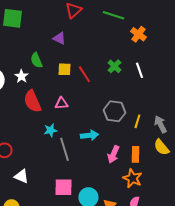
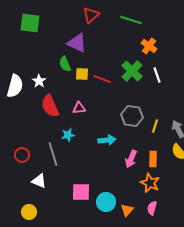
orange cross: (138, 34) -> (149, 46), moved
purple triangle: (59, 38) -> (77, 43), size x1.5
green semicircle: (36, 60) -> (65, 64), moved
green cross: (114, 66) -> (132, 71), size x1.5
red line: (84, 74) -> (102, 79), turned -36
gray line: (64, 149) -> (53, 154), moved

